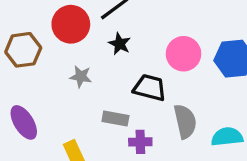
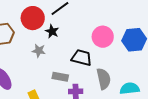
black star: (120, 44) -> (52, 31), moved

